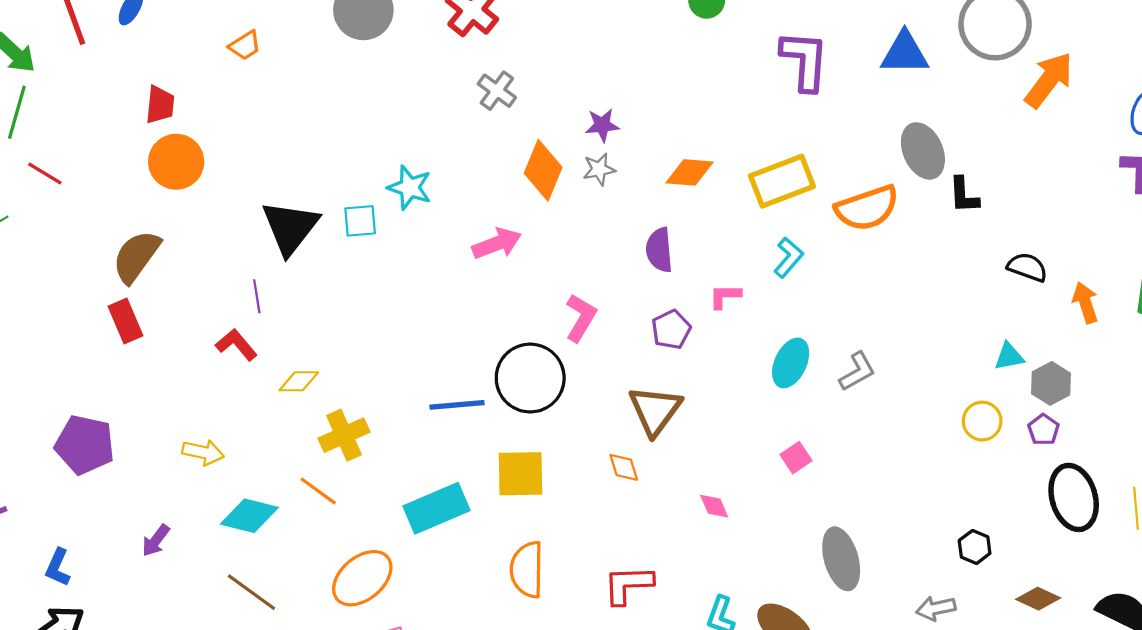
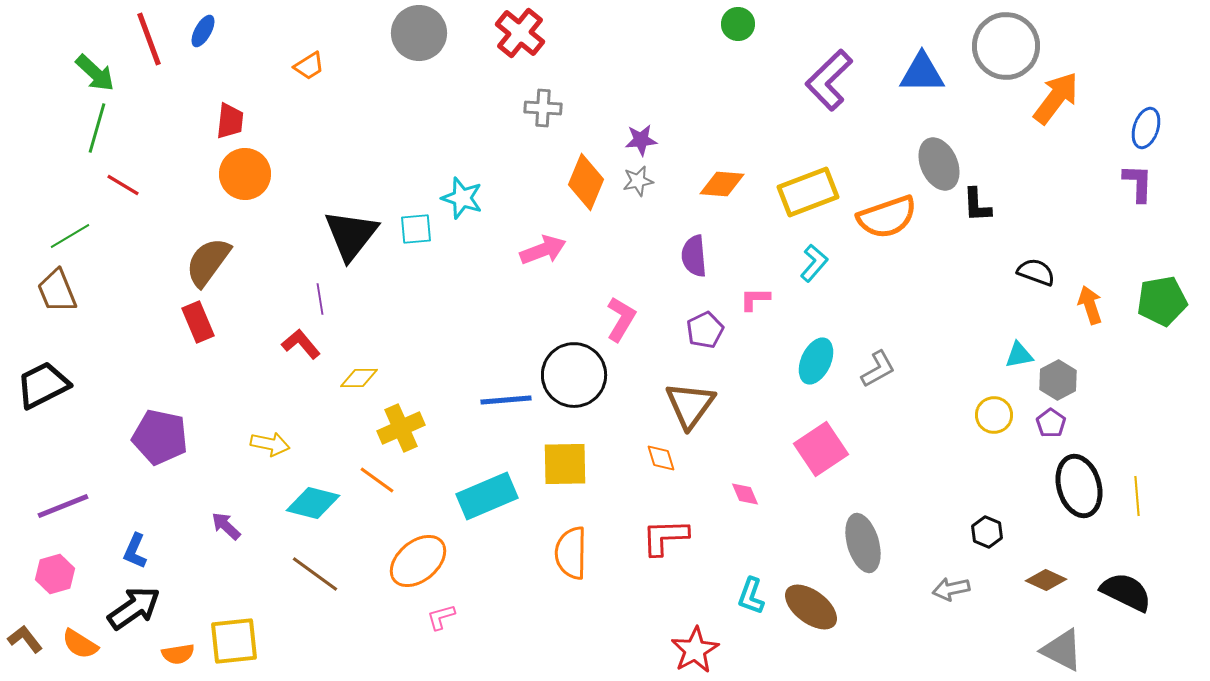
purple L-shape: (805, 61) -> (829, 80), turned -138
gray cross: (497, 91) -> (543, 108), turned -33
pink square: (796, 458) -> (821, 449), size x1.8
purple arrow: (156, 541) -> (226, 526), turned 96
red L-shape: (628, 585) -> (665, 537), moved

